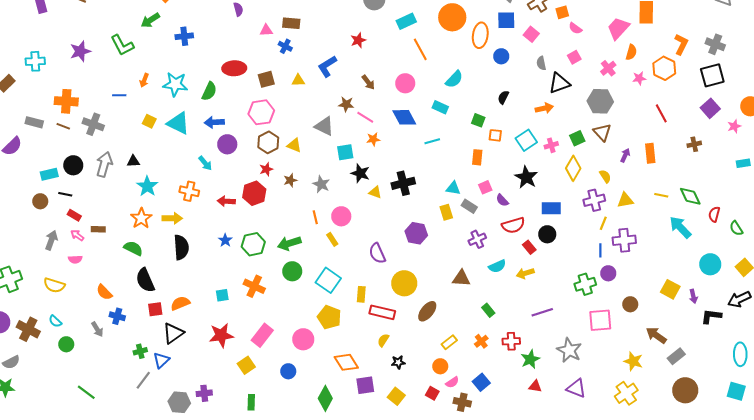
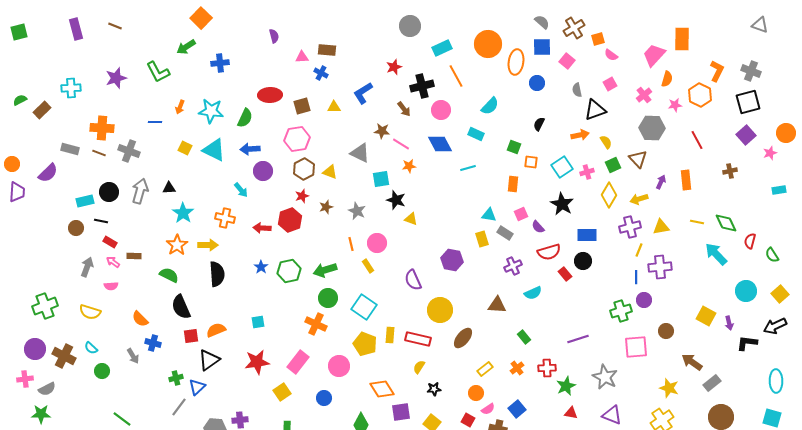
gray hexagon: (600, 101) -> (652, 128), moved
yellow semicircle: (605, 176) -> (606, 142), moved
black cross: (403, 183) -> (422, 86), moved
yellow arrow: (525, 273) -> (639, 199), moved
orange cross: (254, 286) -> (316, 324), moved
yellow rectangle: (361, 294) -> (390, 335), moved

